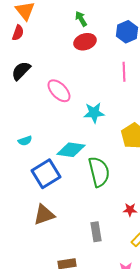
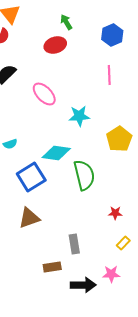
red ellipse: (85, 42) -> (55, 45), moved
gray rectangle: (96, 232) -> (74, 244), moved

